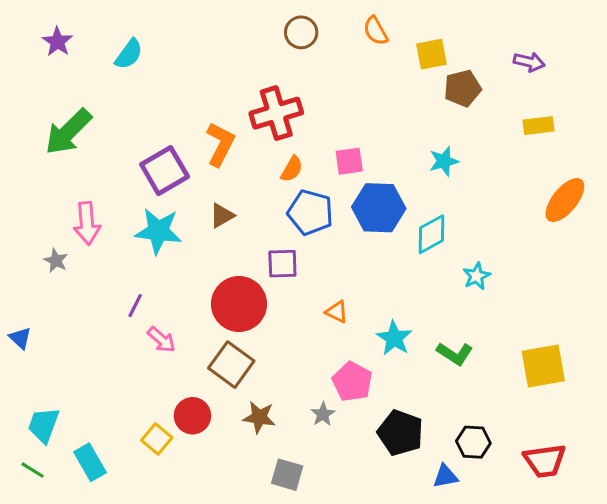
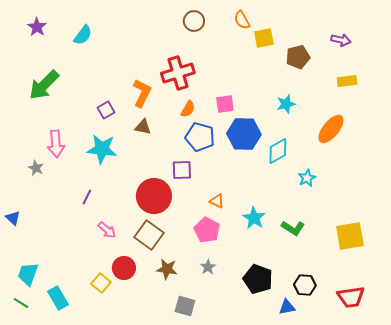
yellow square: (431, 54) -> (264, 38), moved
purple square: (165, 171) -> (106, 110), size x0.6
orange ellipse: (565, 200) -> (331, 129), moved
brown triangle: (222, 216) -> (143, 127), moved, turned 42
pink arrow: (161, 340) -> (107, 230), moved
pink pentagon: (352, 382) -> (207, 230), moved

